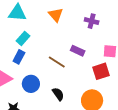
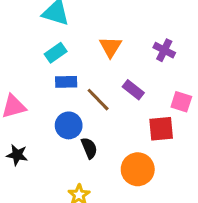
orange triangle: (56, 15) -> (111, 47), moved
blue rectangle: (19, 57) -> (66, 82), moved, turned 48
blue circle: (31, 84) -> (69, 125), moved

